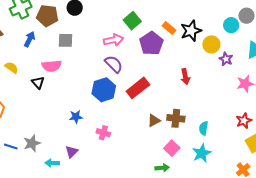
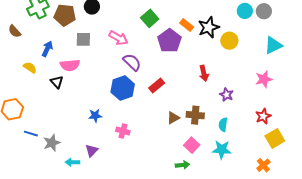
cyan circle: (231, 25) -> (245, 11), moved
blue arrow: (30, 39) -> (47, 49), moved
pink arrow: (114, 40) -> (118, 38), moved, turned 42
purple star: (226, 59) -> (227, 95), moved
red rectangle: (138, 88) -> (157, 86), size x0.7
blue line: (11, 147) -> (31, 134), moved
cyan star: (202, 153) -> (222, 150), turned 30

